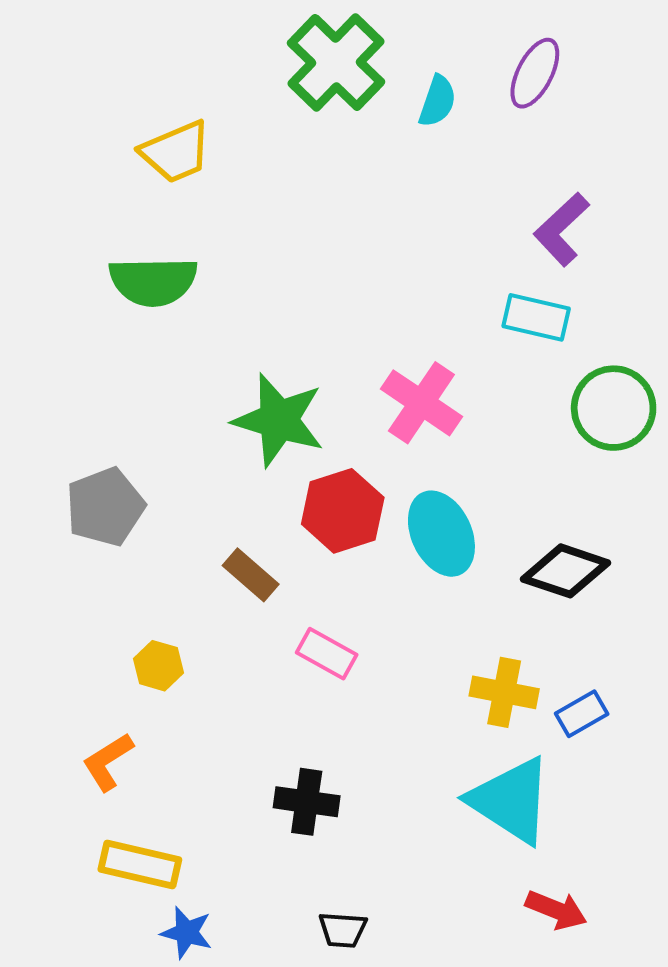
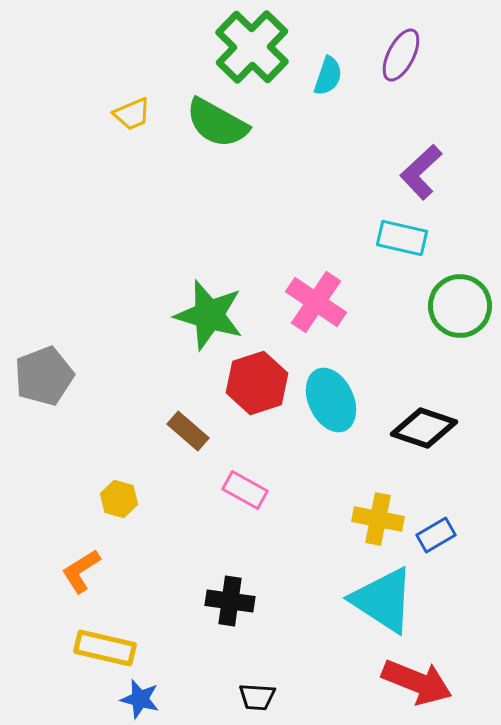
yellow trapezoid: (176, 152) -> (132, 114), size x0.7
green semicircle: (153, 281) -> (217, 123), moved, turned 30
gray pentagon: (105, 507) -> (44, 376), moved
red arrow: (556, 910) -> (417, 682), size x1.5

